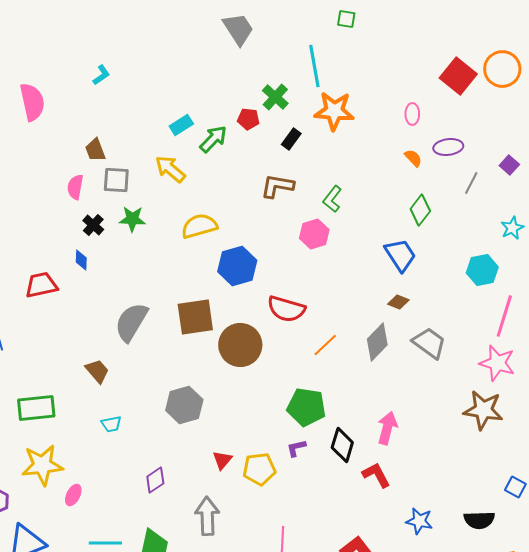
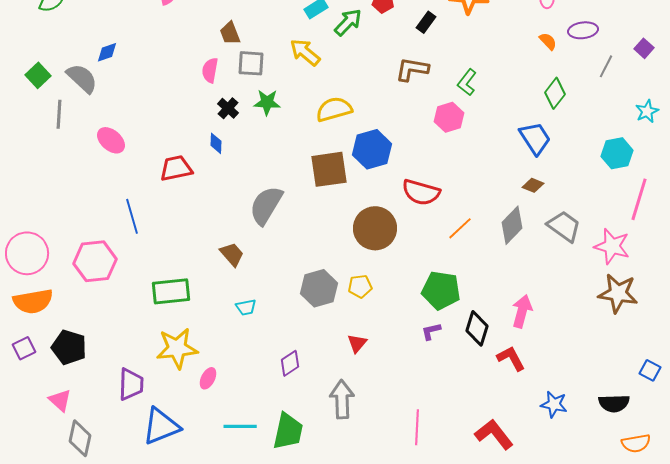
brown square: (195, 317) -> (329, 169), moved
pink star: (497, 363) -> (612, 246), moved
yellow pentagon: (259, 469) -> (360, 286), moved, size x0.7

